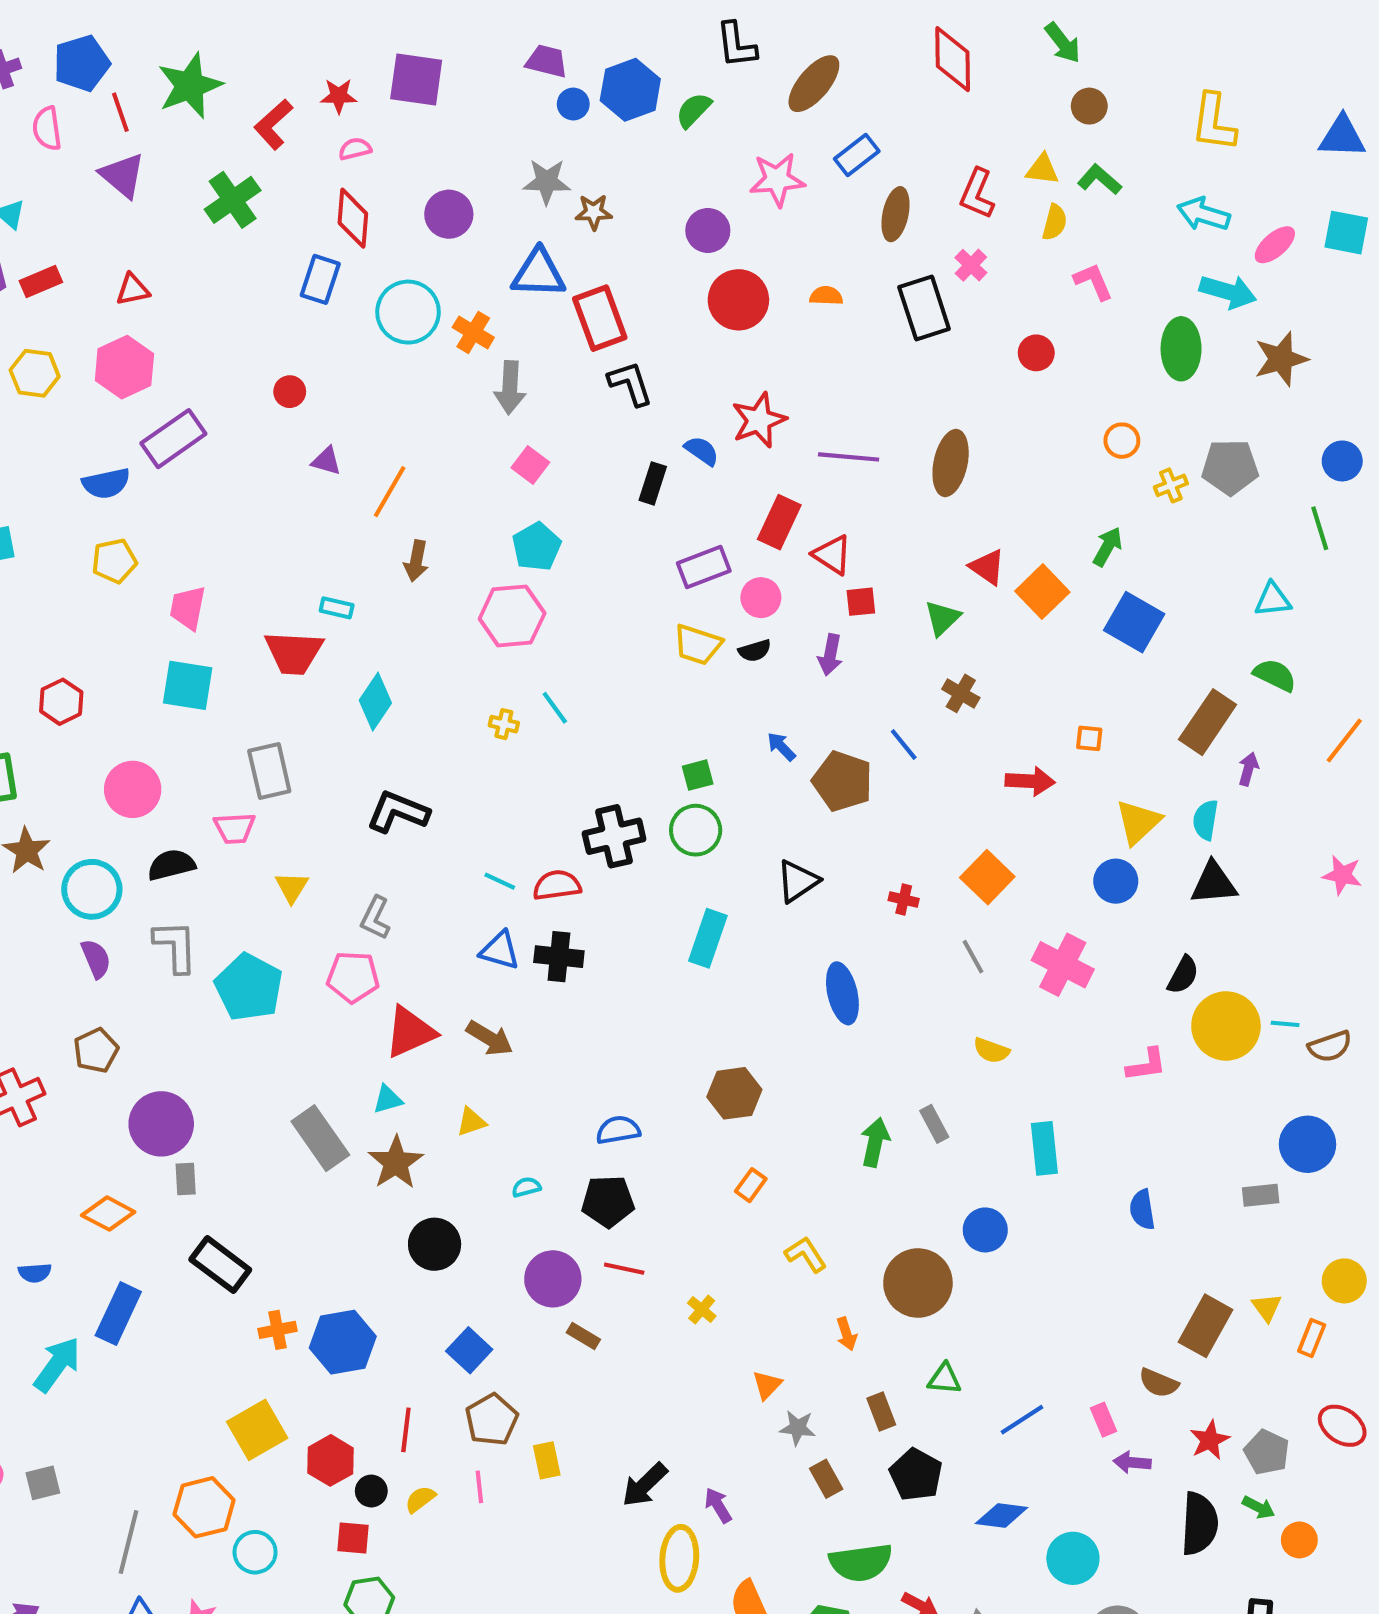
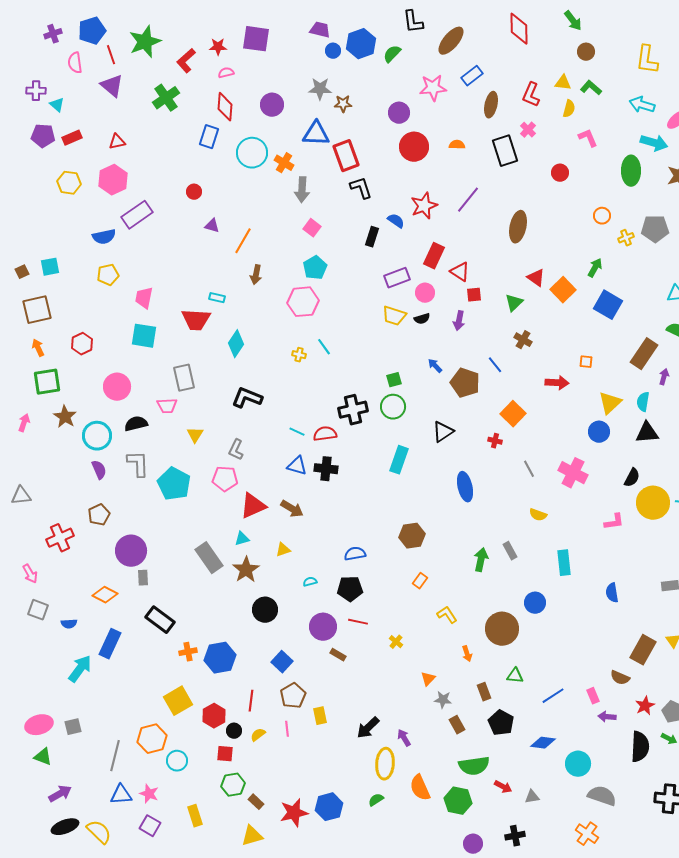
purple line: (849, 457) -> (468, 200), moved, turned -56
orange square: (987, 877) -> (513, 414), moved

